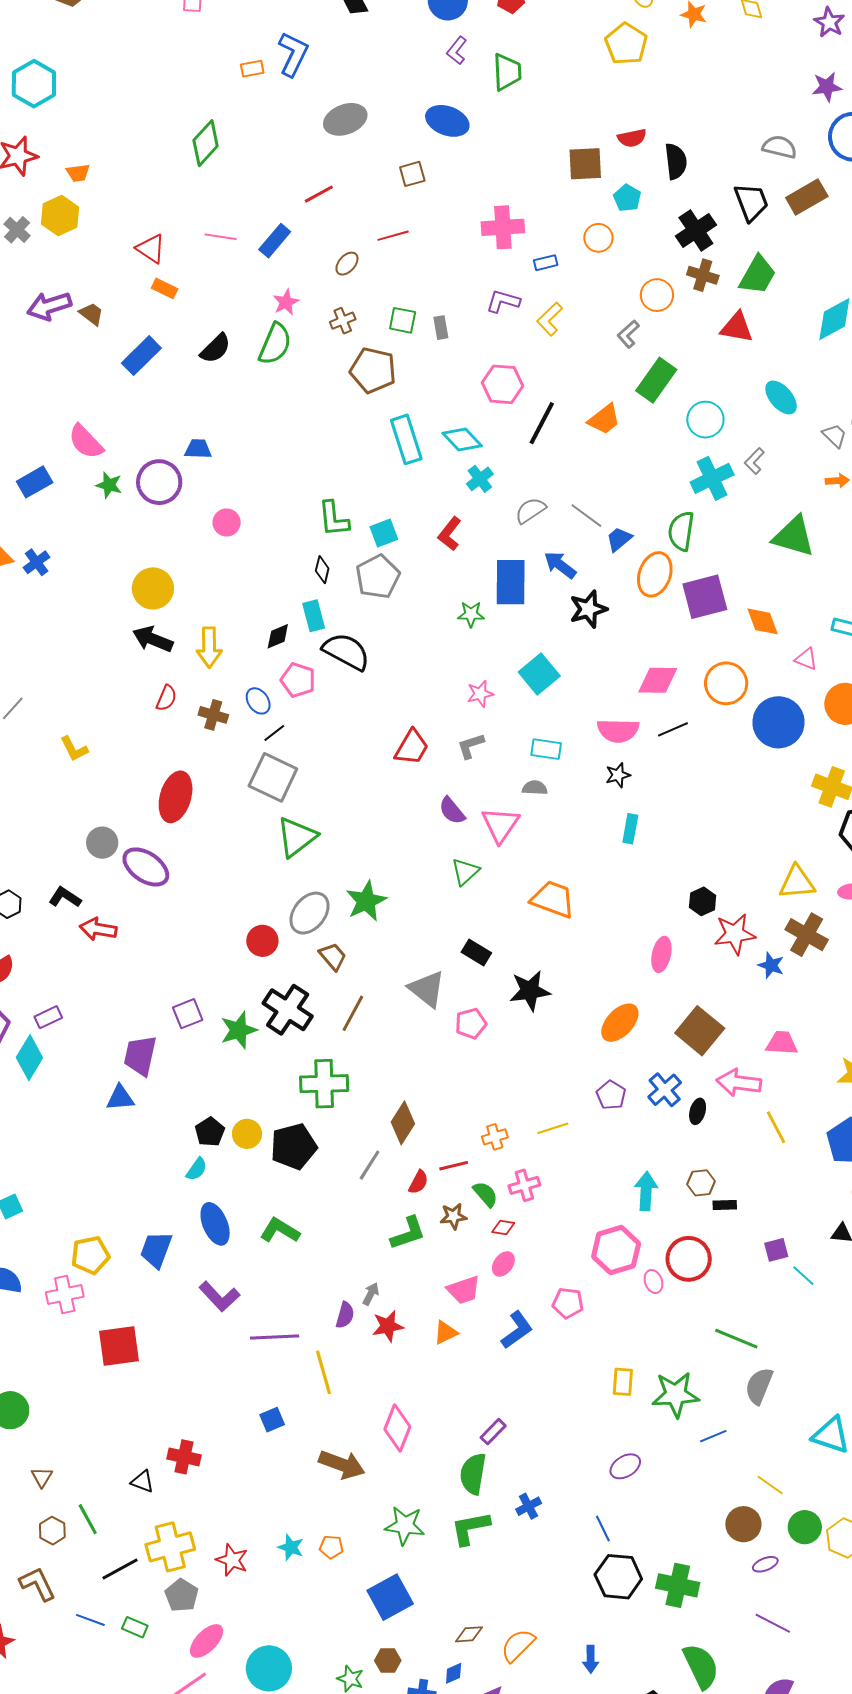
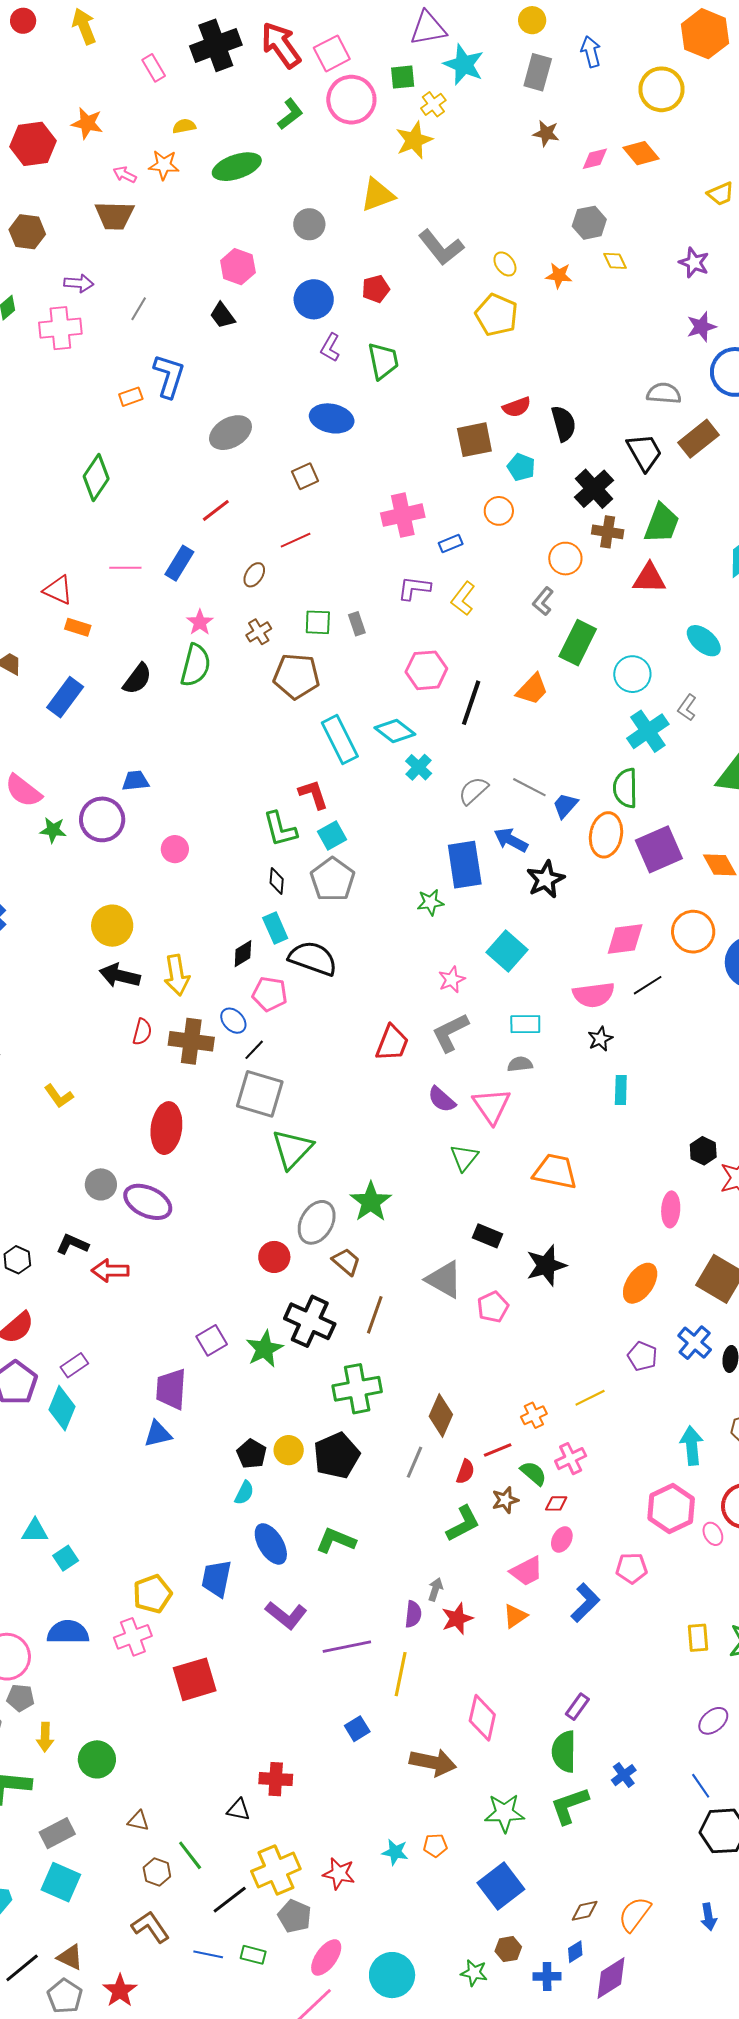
red L-shape: (450, 534) -> (313, 794), moved, turned 132
brown cross: (213, 715) -> (191, 1041), size x1.5
gray L-shape: (471, 746) -> (450, 1033), size x1.4
yellow line: (323, 1372) -> (401, 1674), turned 36
brown triangle: (42, 1477) -> (138, 1821), turned -40

